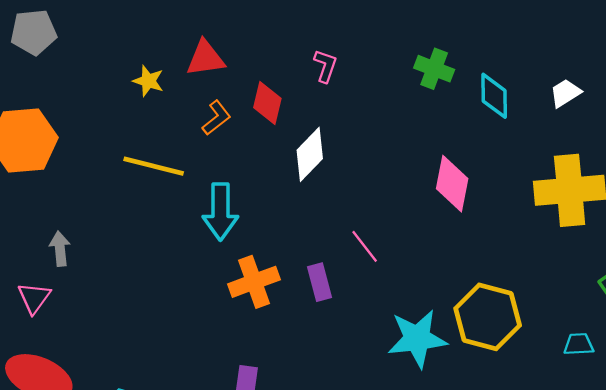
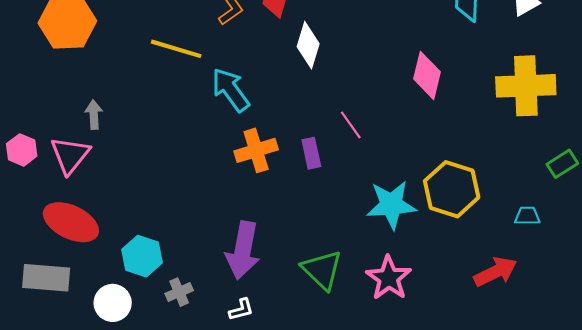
white diamond: (310, 154) -> (308, 45), turned -30
cyan arrow: (220, 212) -> (231, 90), turned 141
pink triangle: (34, 298) -> (70, 155), size x1.4

